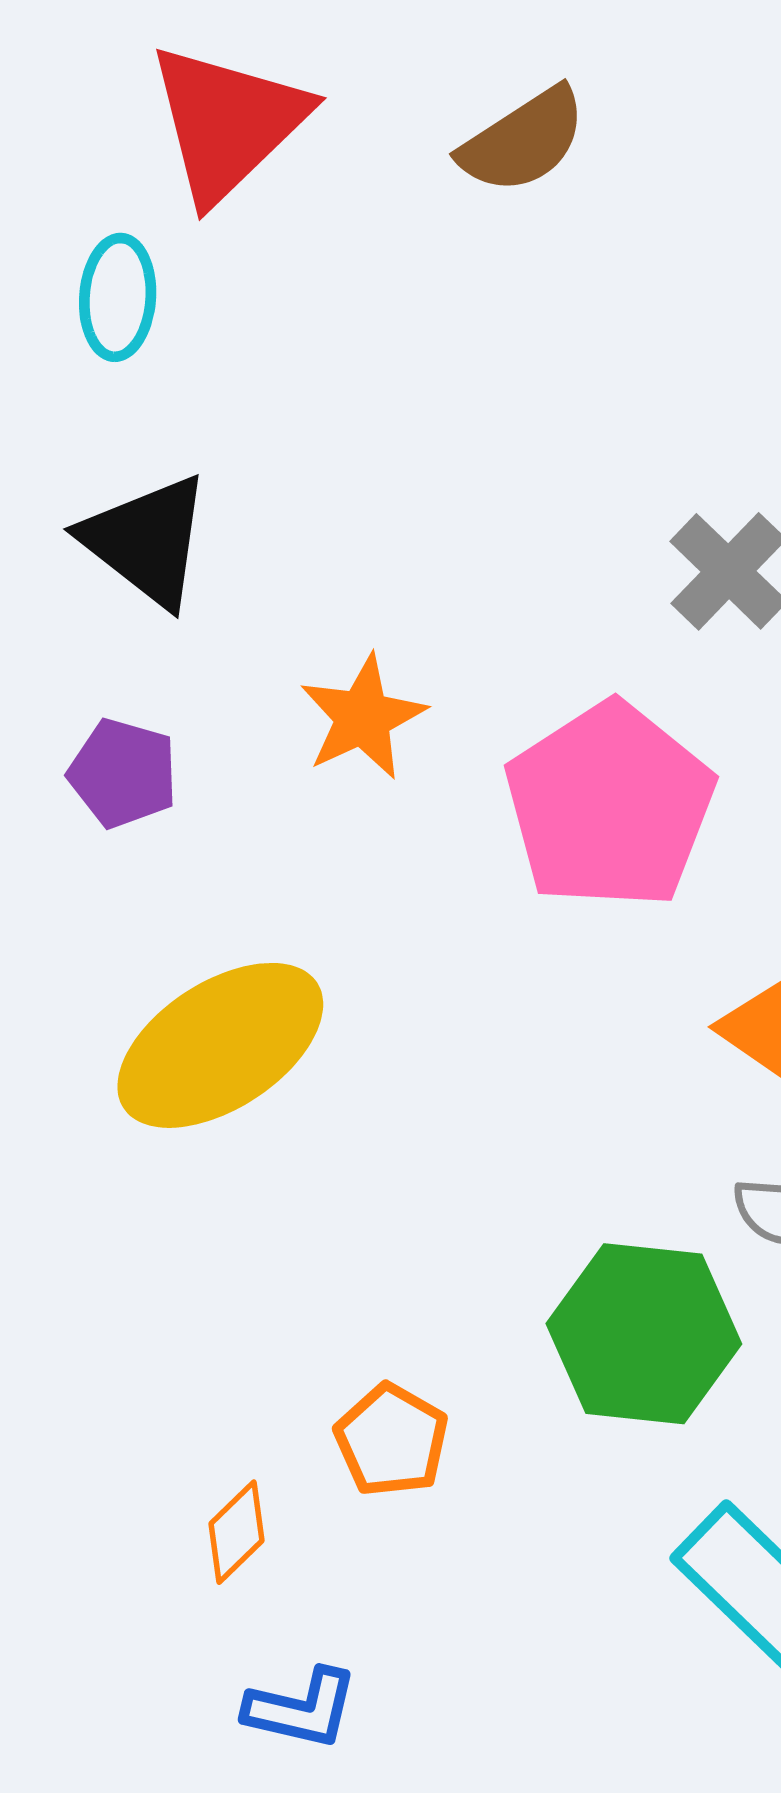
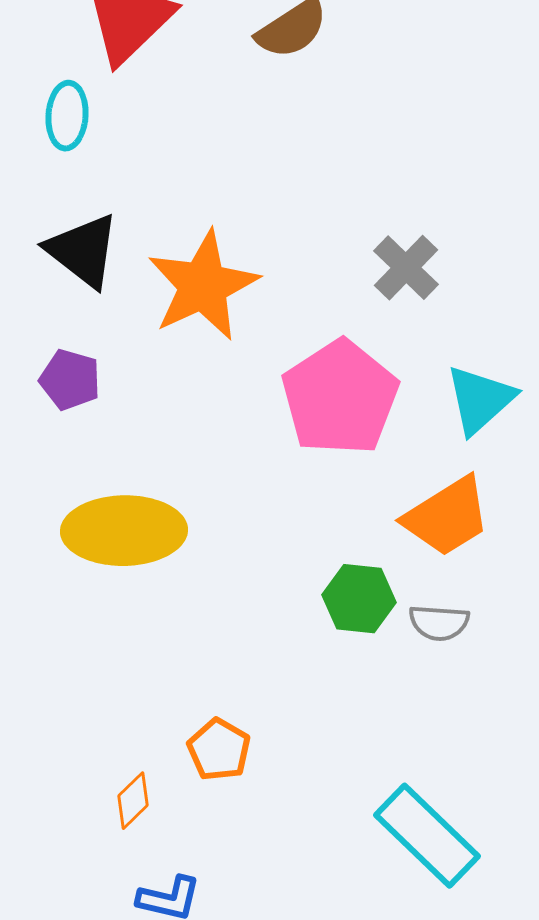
orange star: (363, 717) -> (203, 286), moved, size x1.6
yellow ellipse: (220, 1045) -> (124, 531), turned 32
green hexagon: (644, 1334) -> (359, 599), moved, size x0.7

